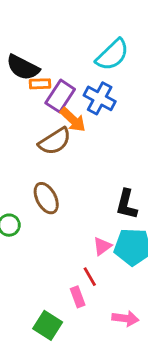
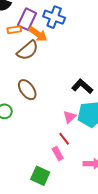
orange rectangle: (40, 84) -> (14, 30), moved
black L-shape: (126, 204) -> (82, 86), turned 125

